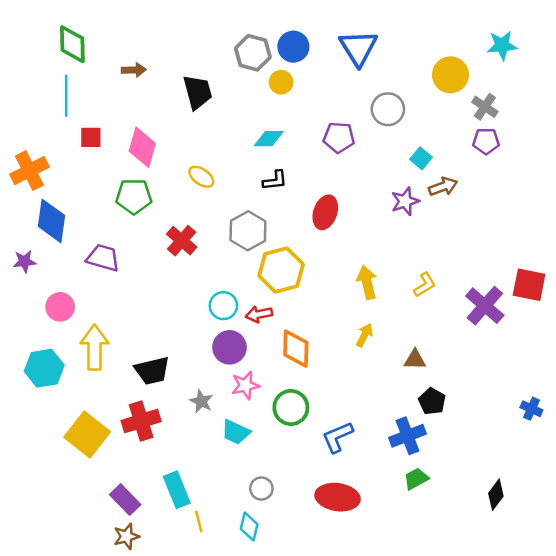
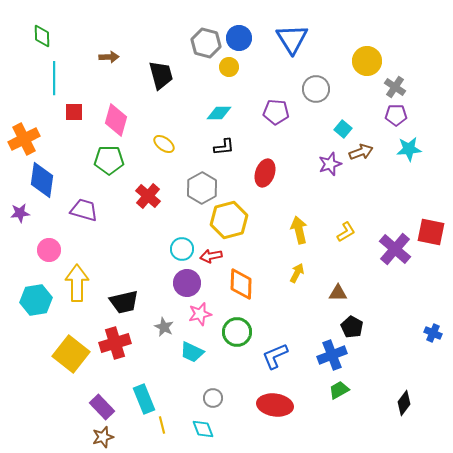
green diamond: (72, 44) -> (42, 36), moved, size x0.7
cyan star: (502, 45) -> (409, 149), moved
cyan diamond: (249, 527) -> (203, 429), turned -35

